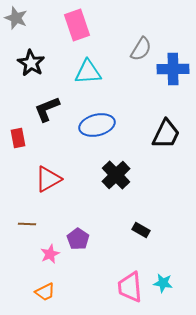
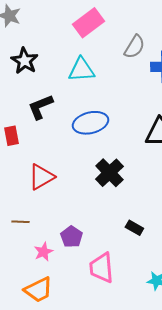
pink rectangle: (77, 25) -> (88, 23), moved, turned 72
pink trapezoid: (130, 287) -> (101, 268), moved
orange trapezoid: (45, 292) -> (38, 290), size x1.4

